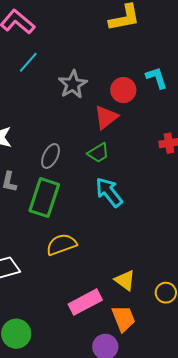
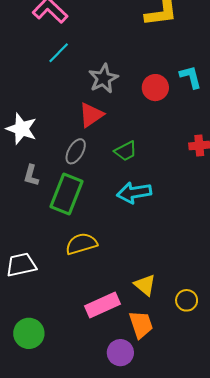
red triangle: (106, 117) -> (91, 115), moved
cyan arrow: (109, 192) -> (134, 193), turned -64

